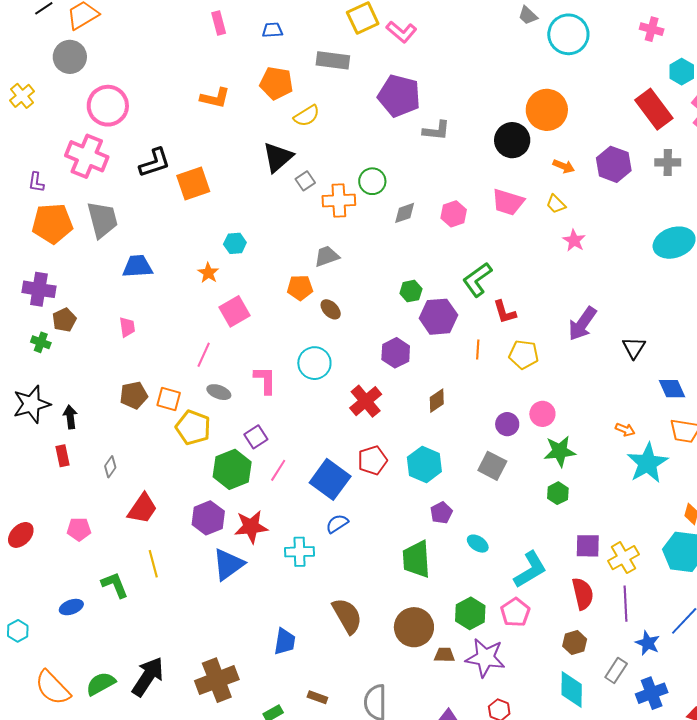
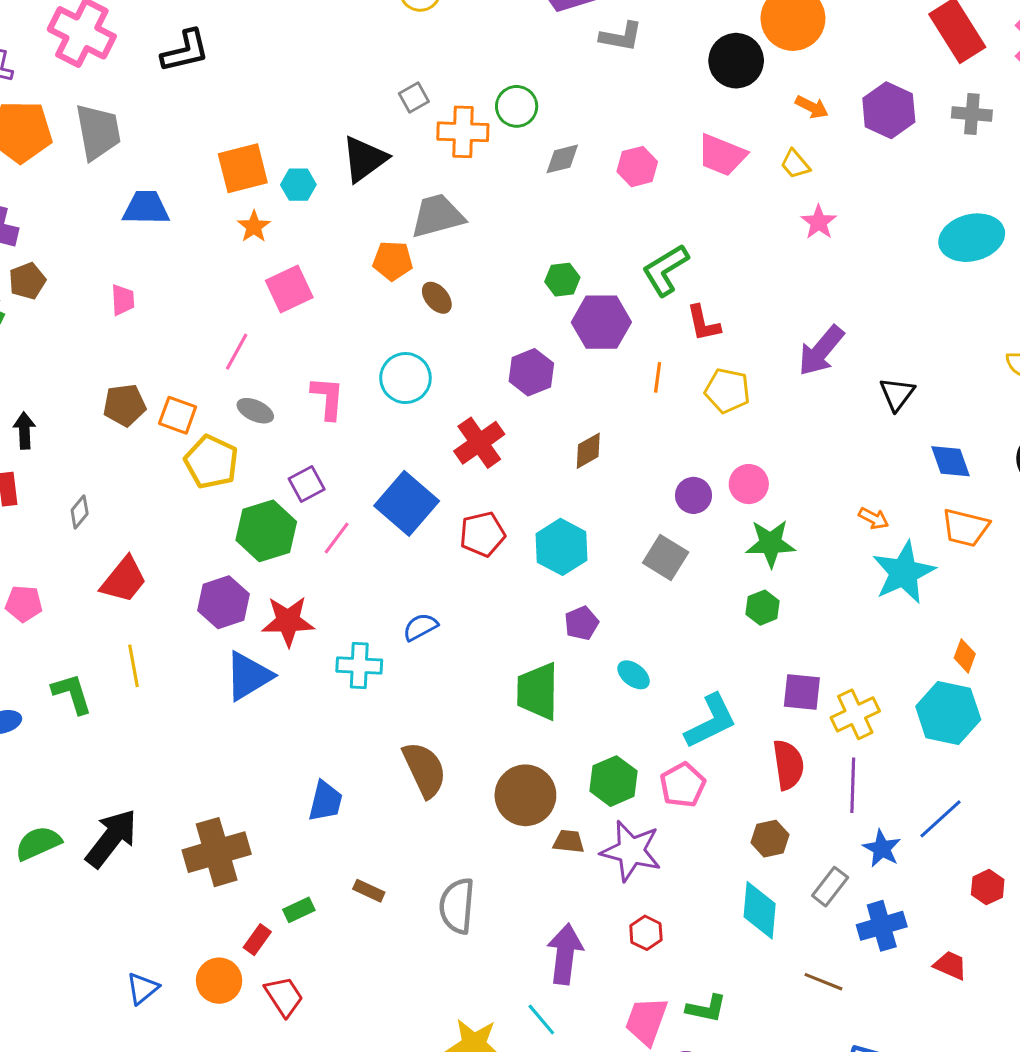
black triangle: (278, 157) -> (364, 159), moved
orange square: (193, 183) -> (243, 168), moved
gray trapezoid: (327, 256) -> (437, 216), size x1.4
blue square: (330, 479) -> (407, 503), moved

